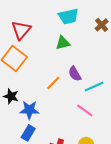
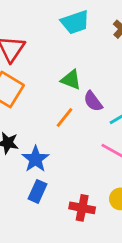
green triangle: (63, 43) -> (71, 80), moved, turned 42
blue star: (29, 110) -> (35, 159), turned -30

